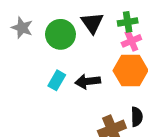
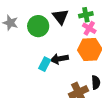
pink cross: (131, 41) -> (89, 28), turned -32
cyan rectangle: (57, 80) -> (45, 64), moved

